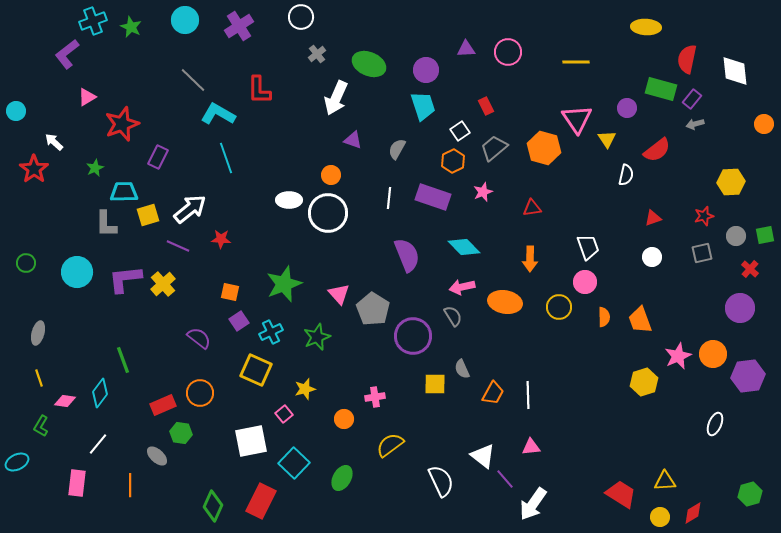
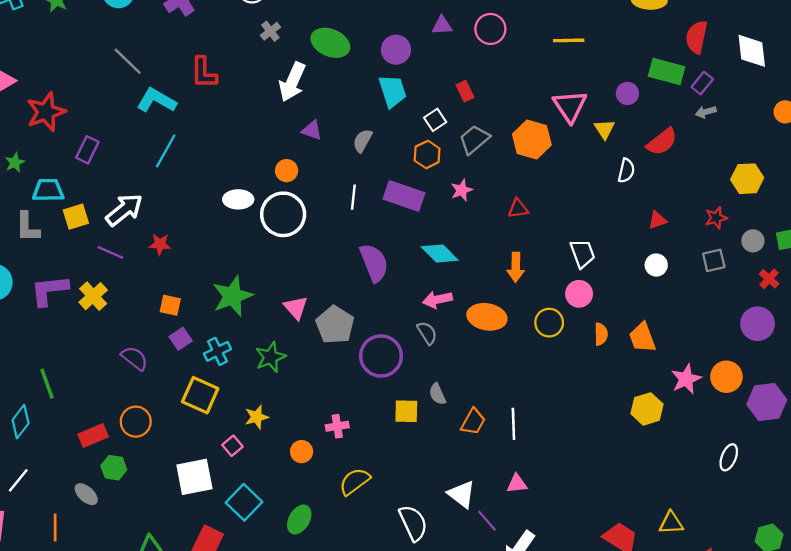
cyan line: (226, 158) -> (166, 151), turned 48

